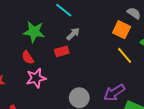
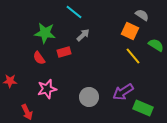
red rectangle: (62, 51) -> (64, 52), moved
pink star: (36, 78) -> (47, 89), moved

